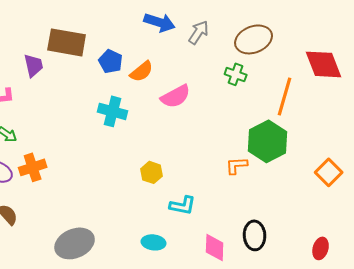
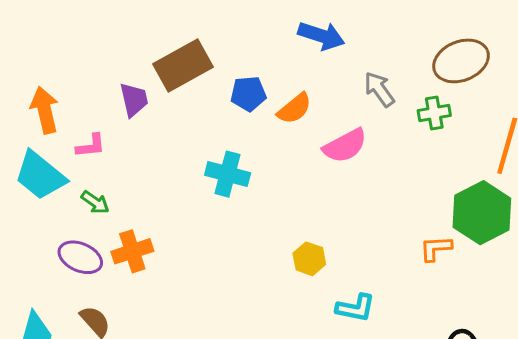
gray arrow: (199, 32) -> (379, 89), moved, turned -70
brown rectangle: (67, 42) -> (183, 65), turned -39
blue pentagon: (111, 61) -> (248, 94), turned -30
green cross: (236, 74) -> (434, 113), turned -30
cyan cross: (113, 111) -> (228, 174), moved

